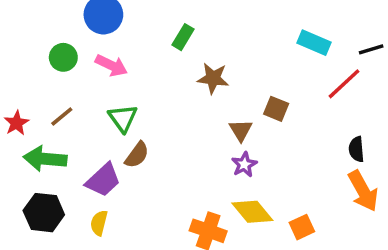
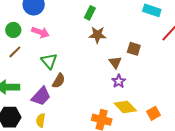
green rectangle: (183, 37) -> (90, 13), moved
brown line: (62, 117) -> (15, 52), moved

